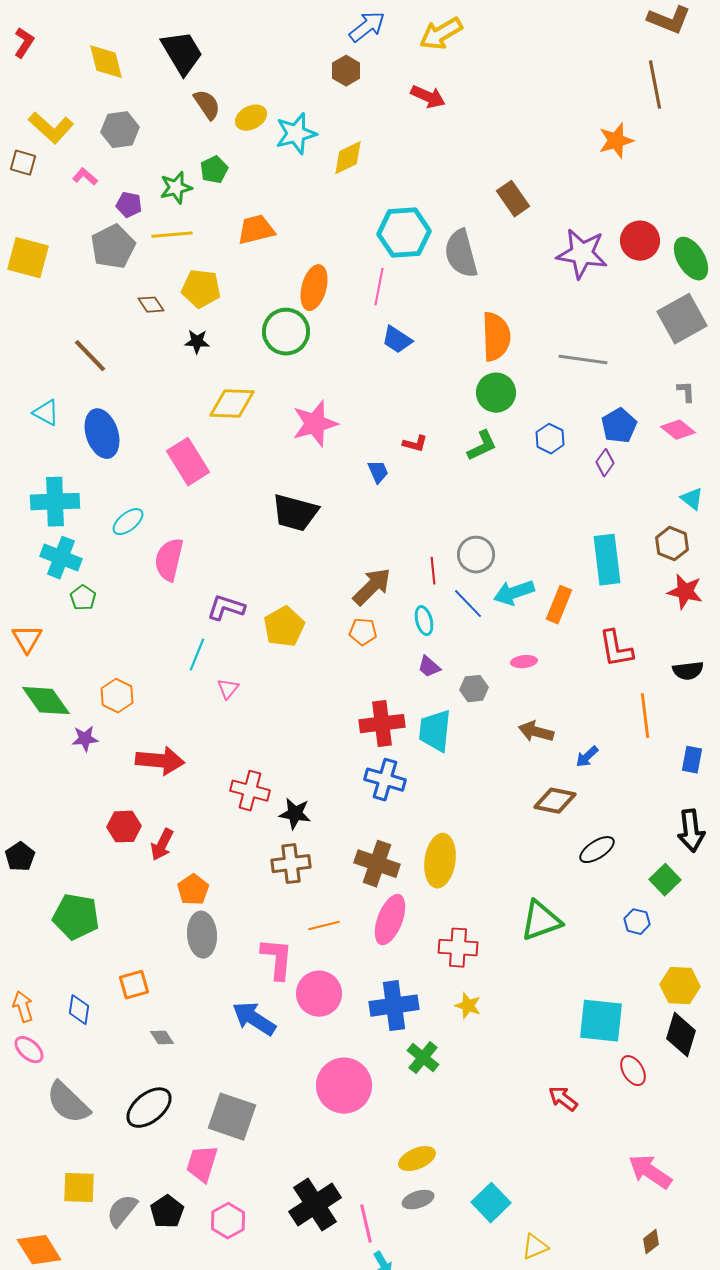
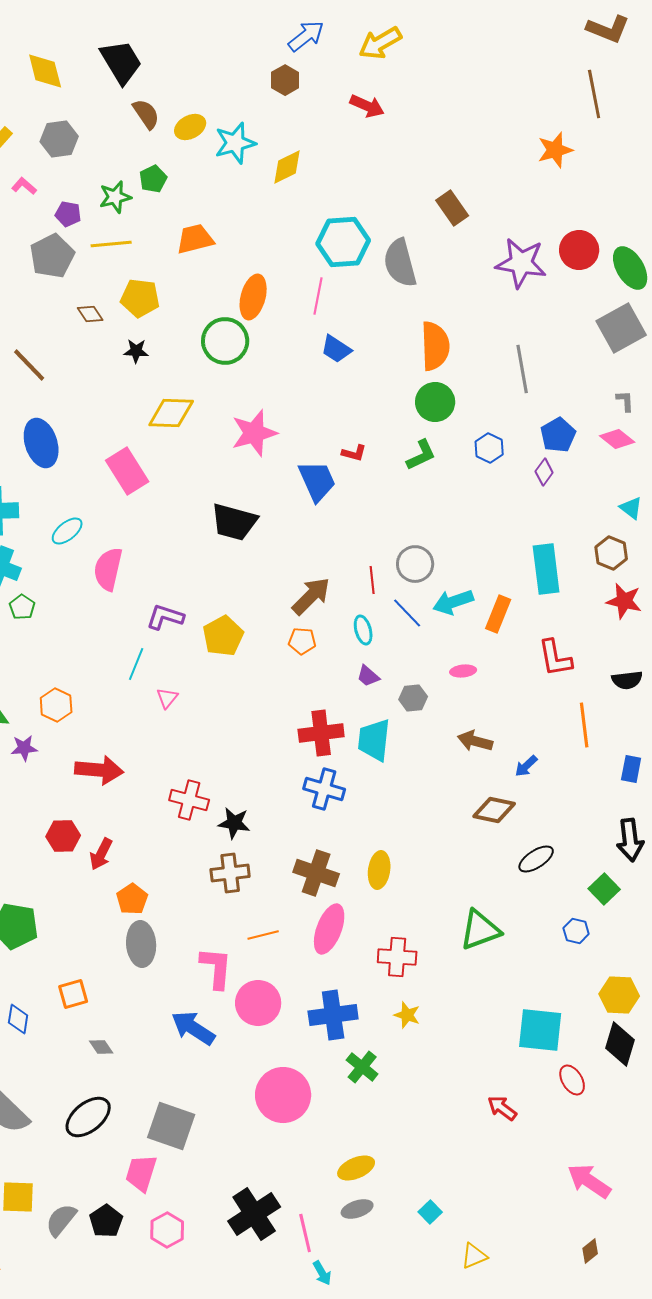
gray line: (583, 360) -> (522, 369), turned 72
blue trapezoid: (378, 472) -> (317, 481), size x1.8
yellow ellipse: (440, 861) -> (379, 870), size x0.7
cyan square: (491, 1203) -> (430, 1212), size x0.6

